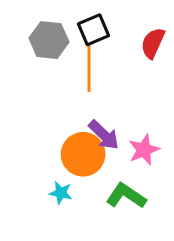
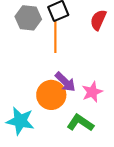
cyan star: (61, 193) -> (20, 121), moved, size x1.8

